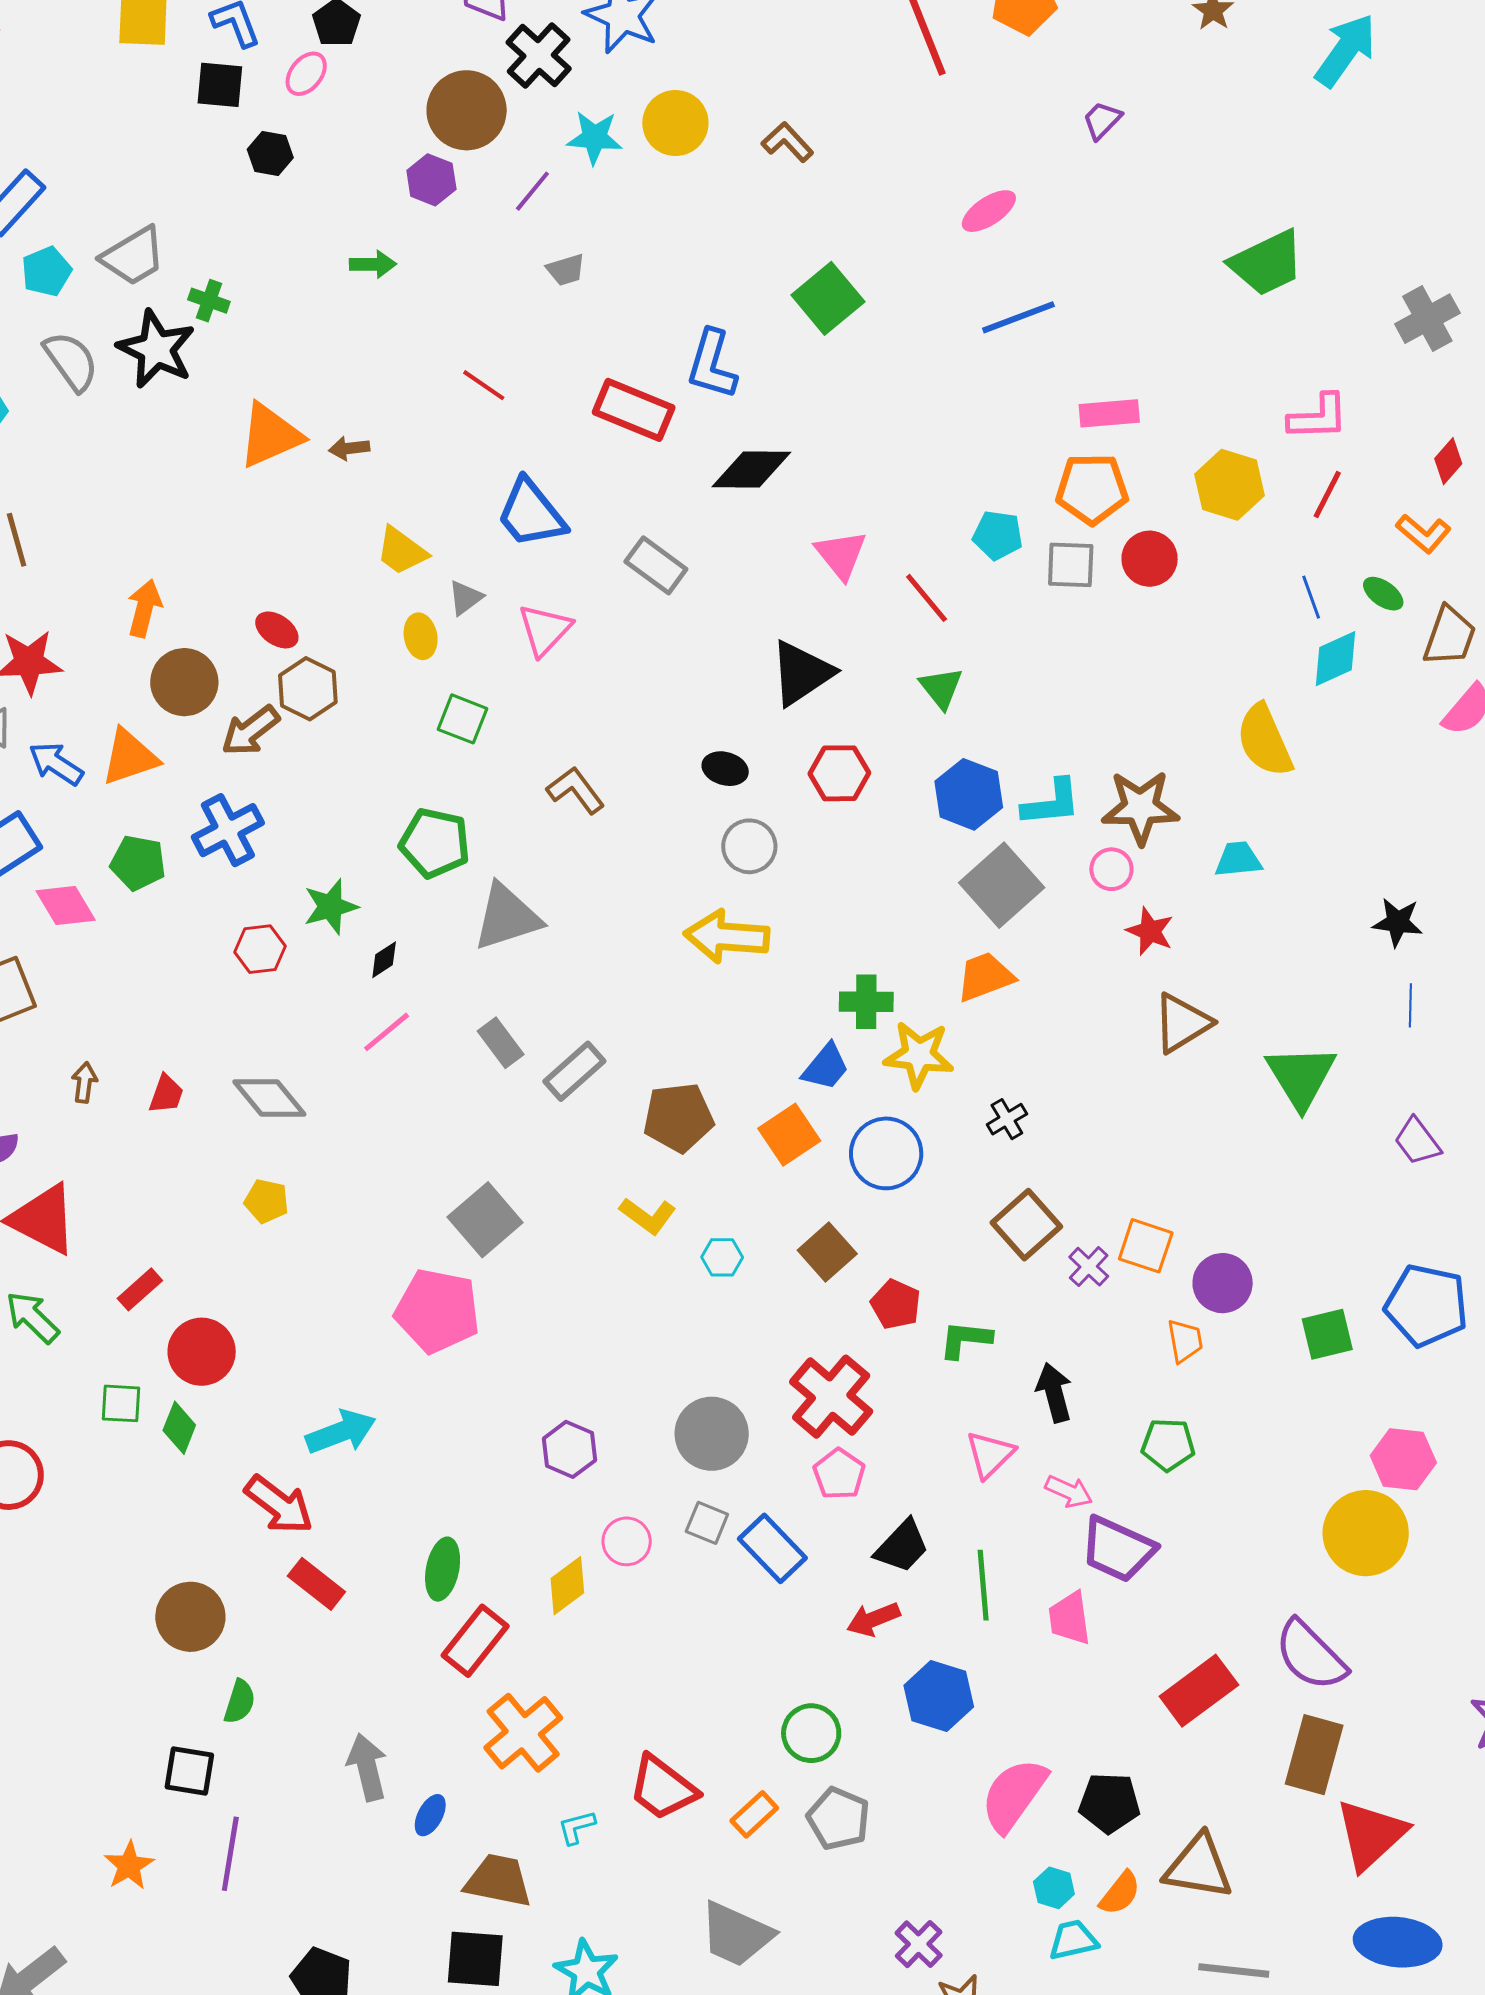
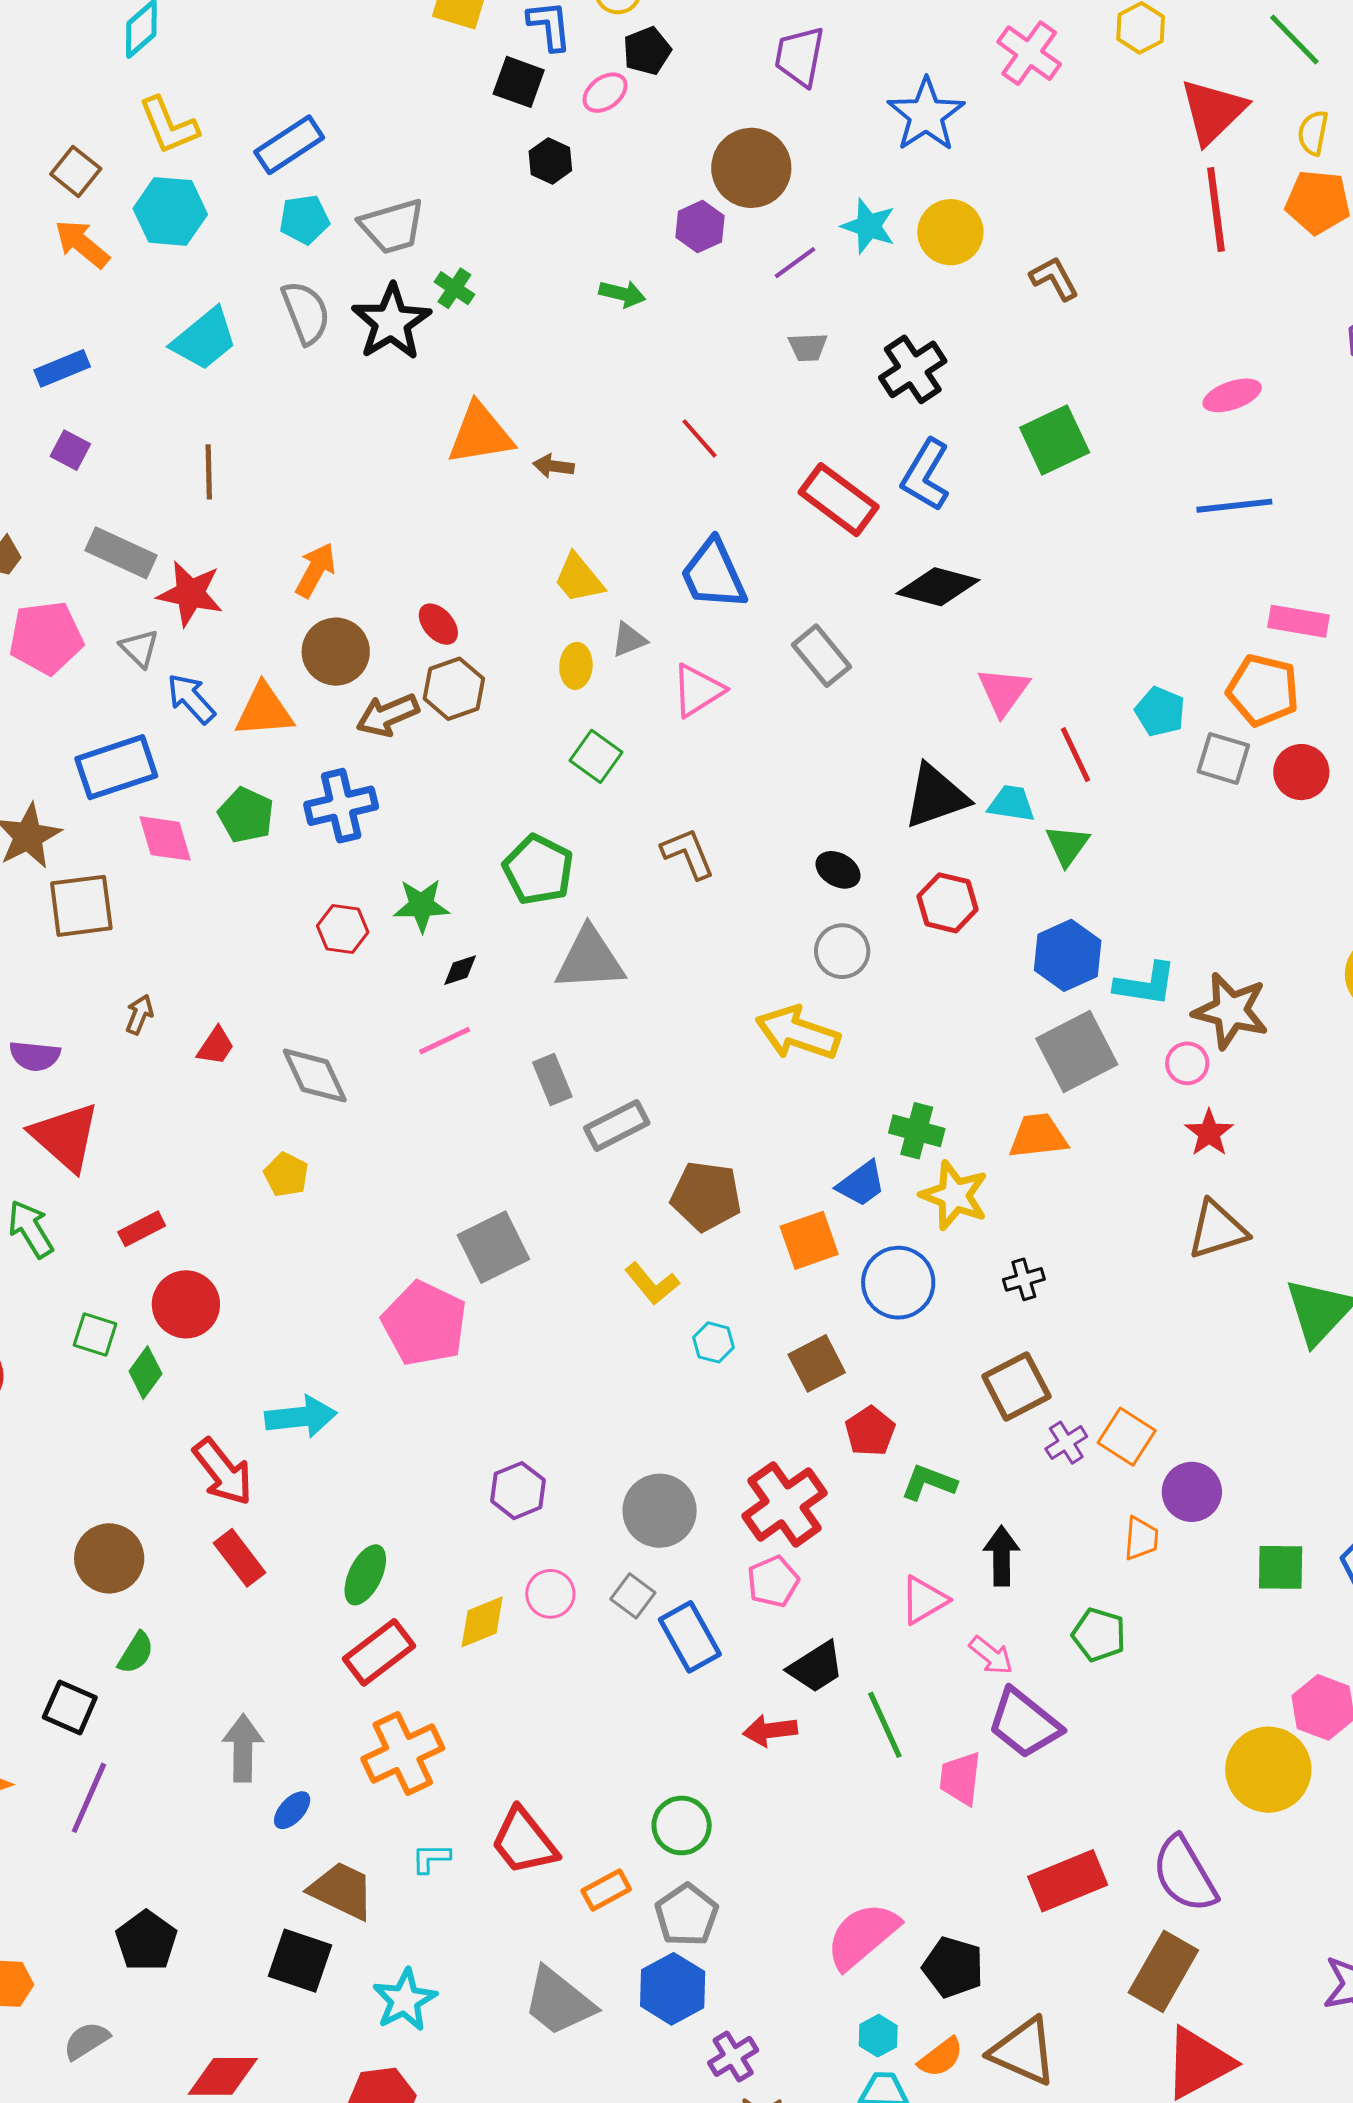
black cross: (539, 56) -> (913, 369), moved
cyan trapezoid: (1238, 859) -> (1011, 803), moved
green line: (983, 1585) -> (885, 1725), turned -34
blue hexagon: (939, 1696) -> (673, 1989), moved

